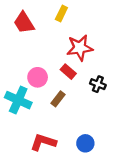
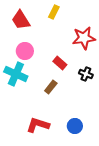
red star: (80, 48) -> (84, 38), moved
pink circle: (38, 77) -> (25, 51), moved
cyan cross: (18, 100) -> (16, 74), moved

